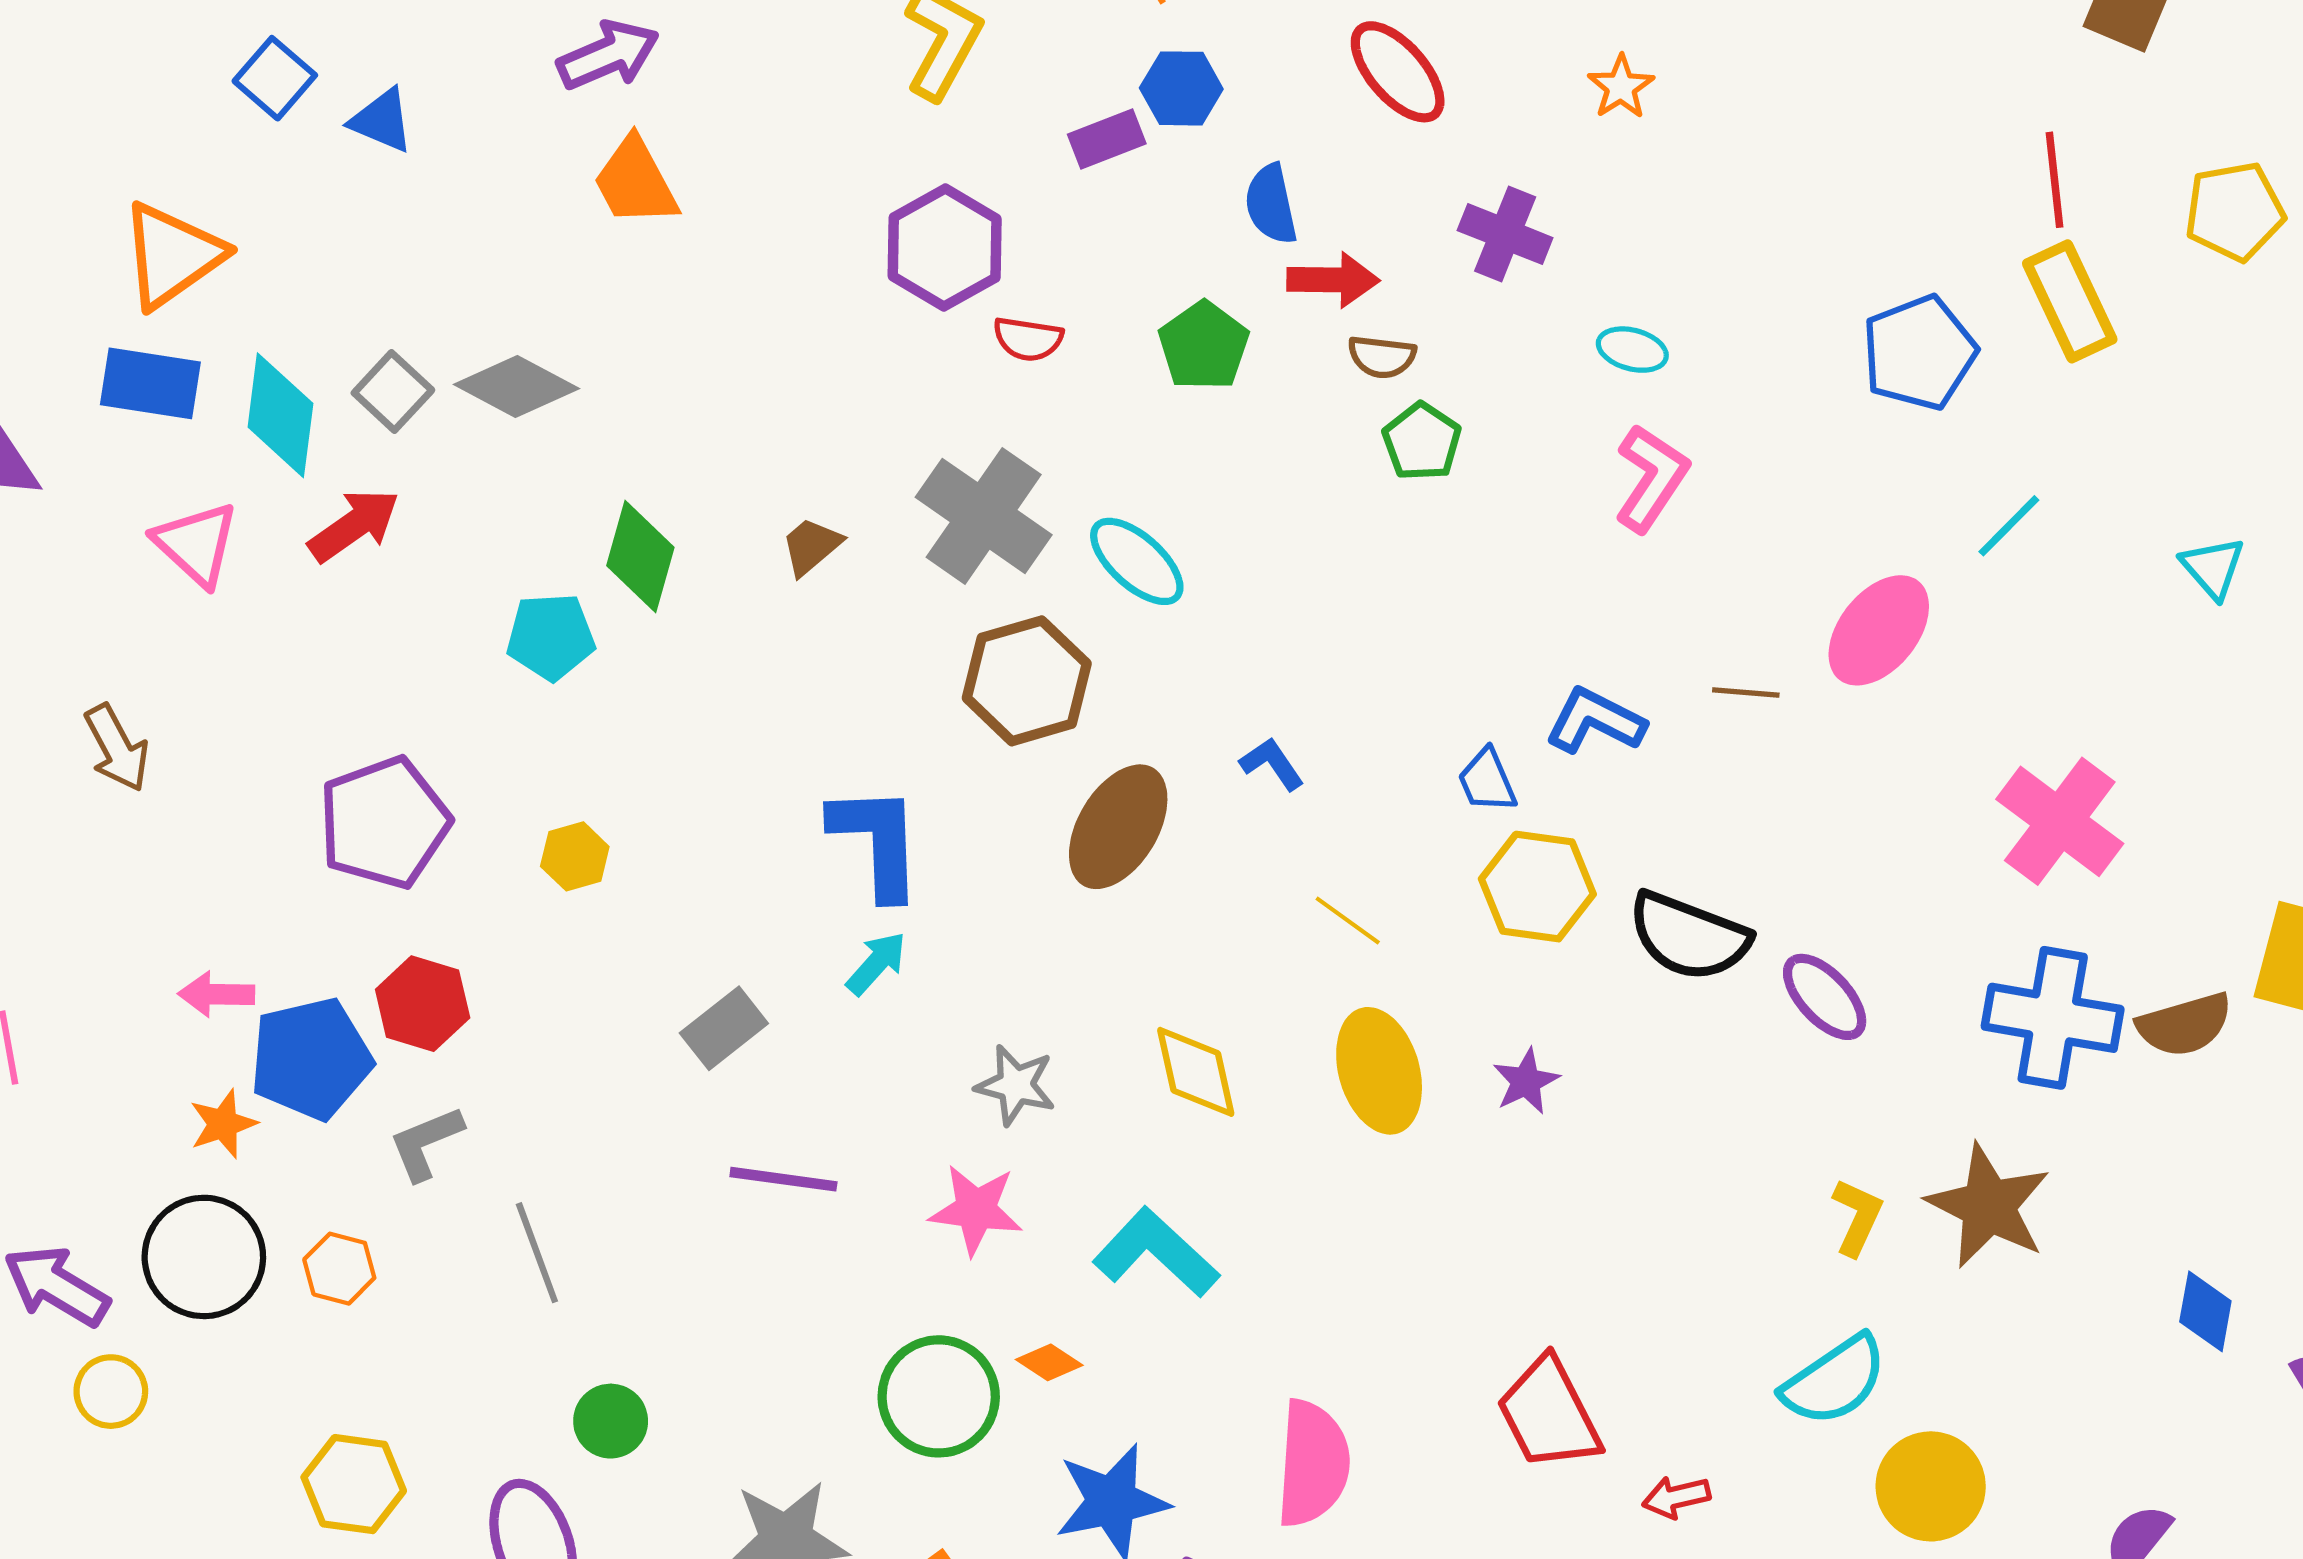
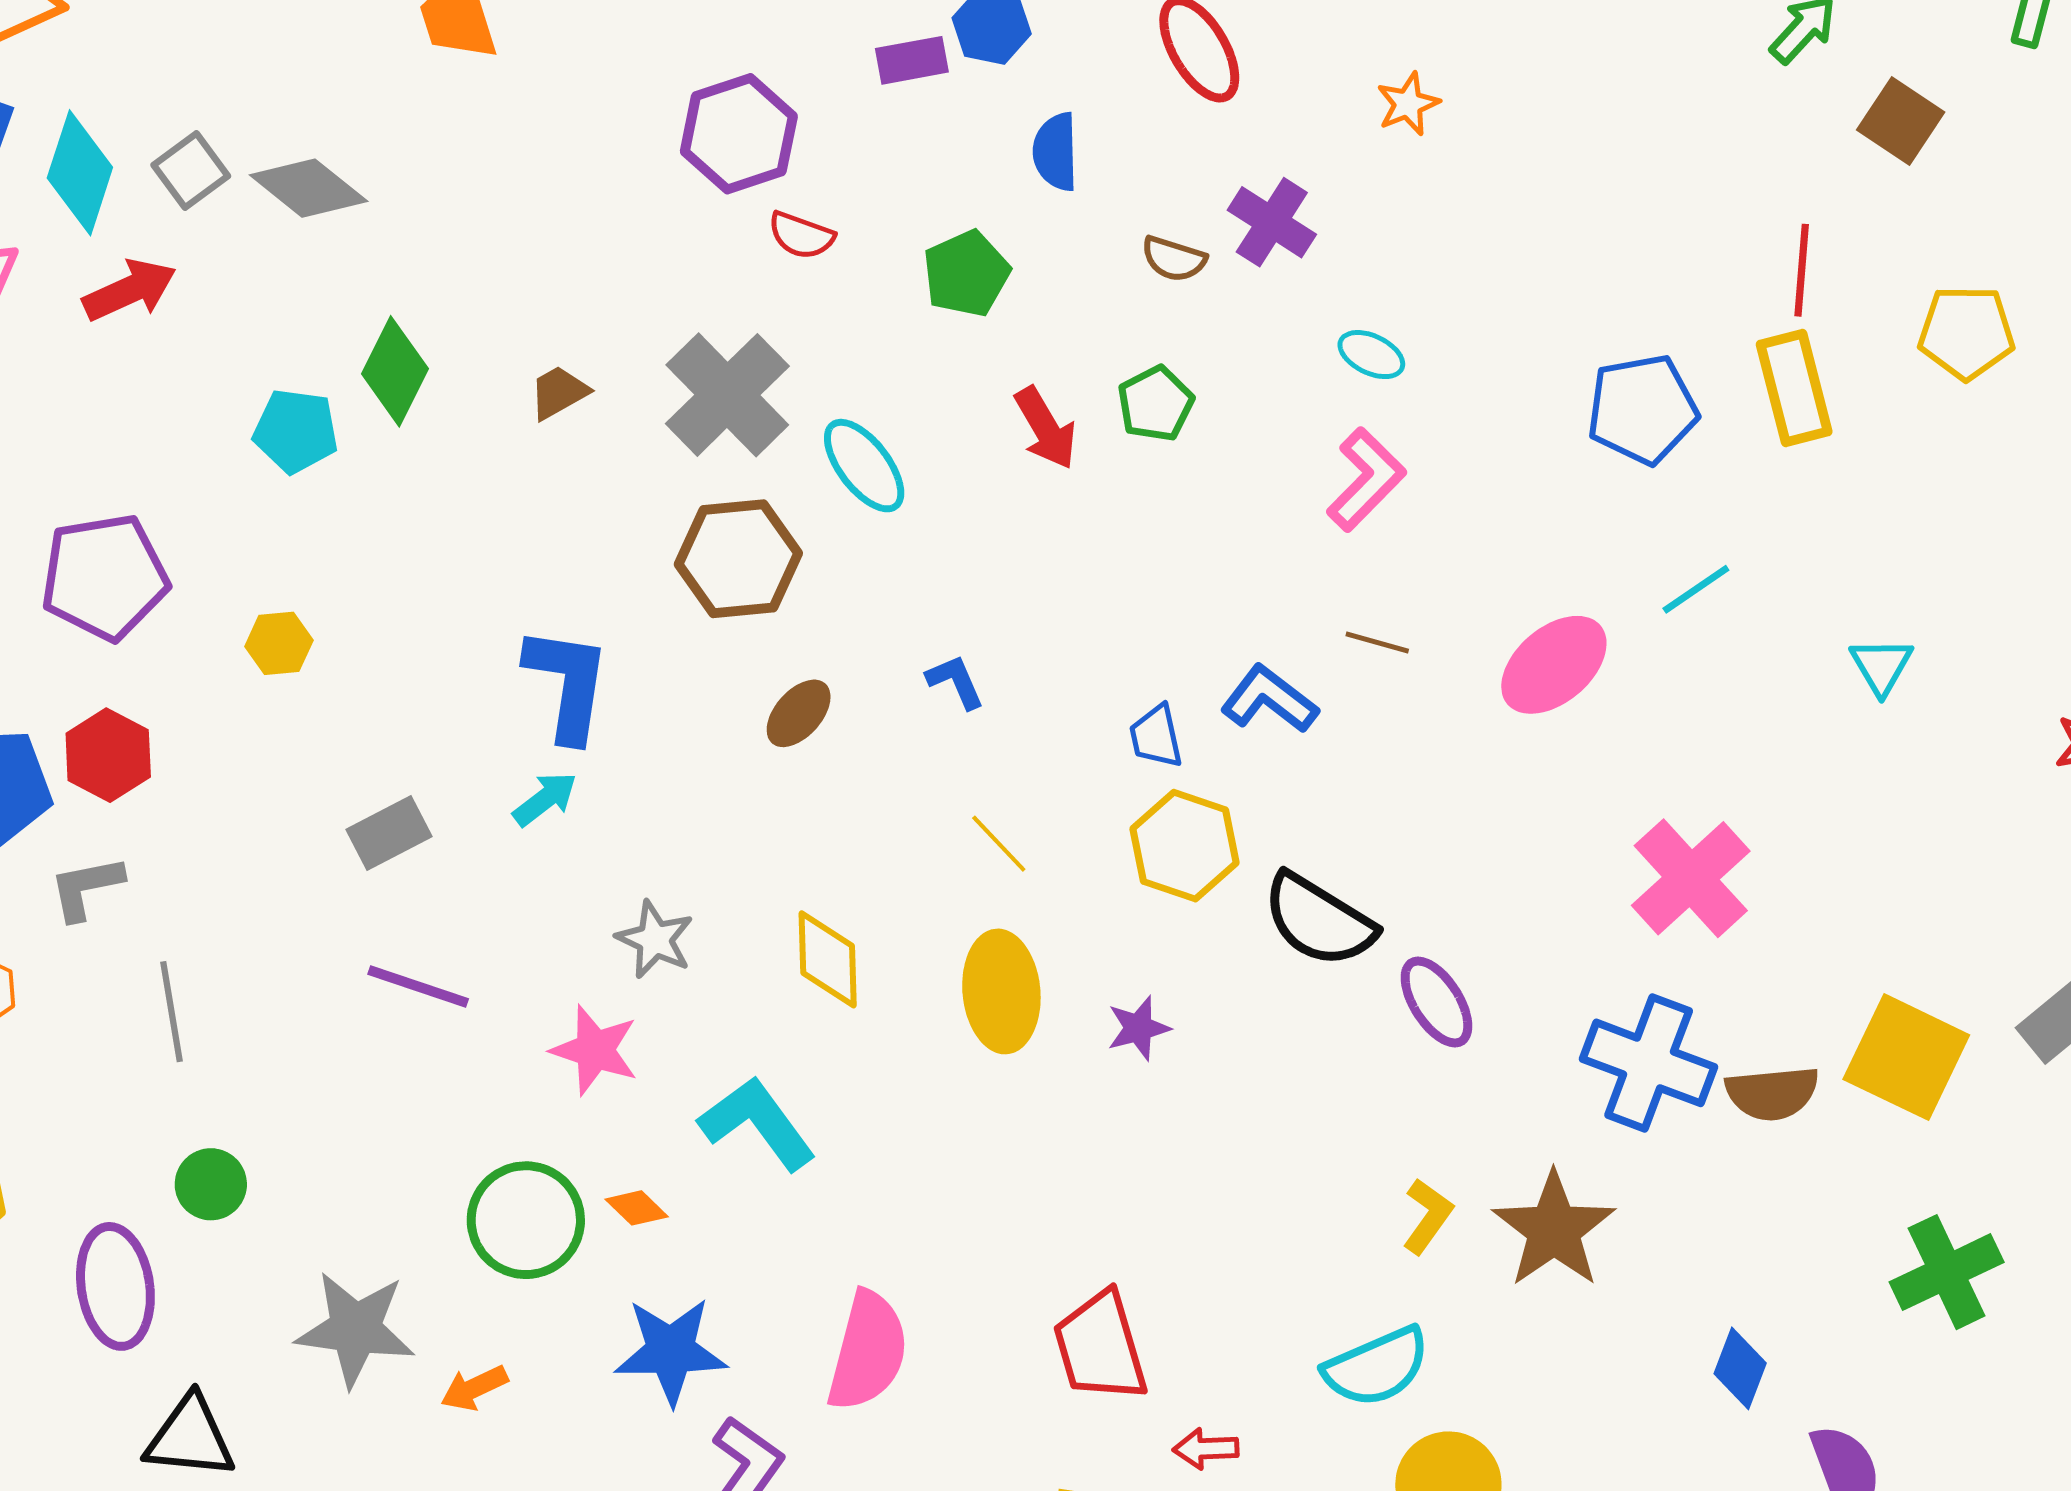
red arrow: (1333, 280) -> (1046, 428), moved, turned 48
brown semicircle: (1382, 357) -> (1174, 259), moved
brown line: (1746, 693) -> (1377, 642), moved
brown ellipse: (1118, 827) -> (799, 713), size x0.6

